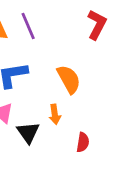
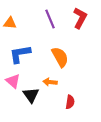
purple line: (28, 26) -> (50, 19), moved
orange arrow: (55, 114) -> (50, 82), turned 104

